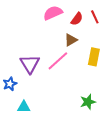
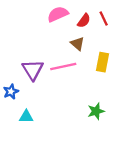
brown triangle: (71, 40) -> (77, 44), turned -48
pink line: (58, 61) -> (63, 67), turned 30

